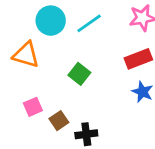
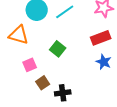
pink square: (33, 107) -> (30, 65), moved

